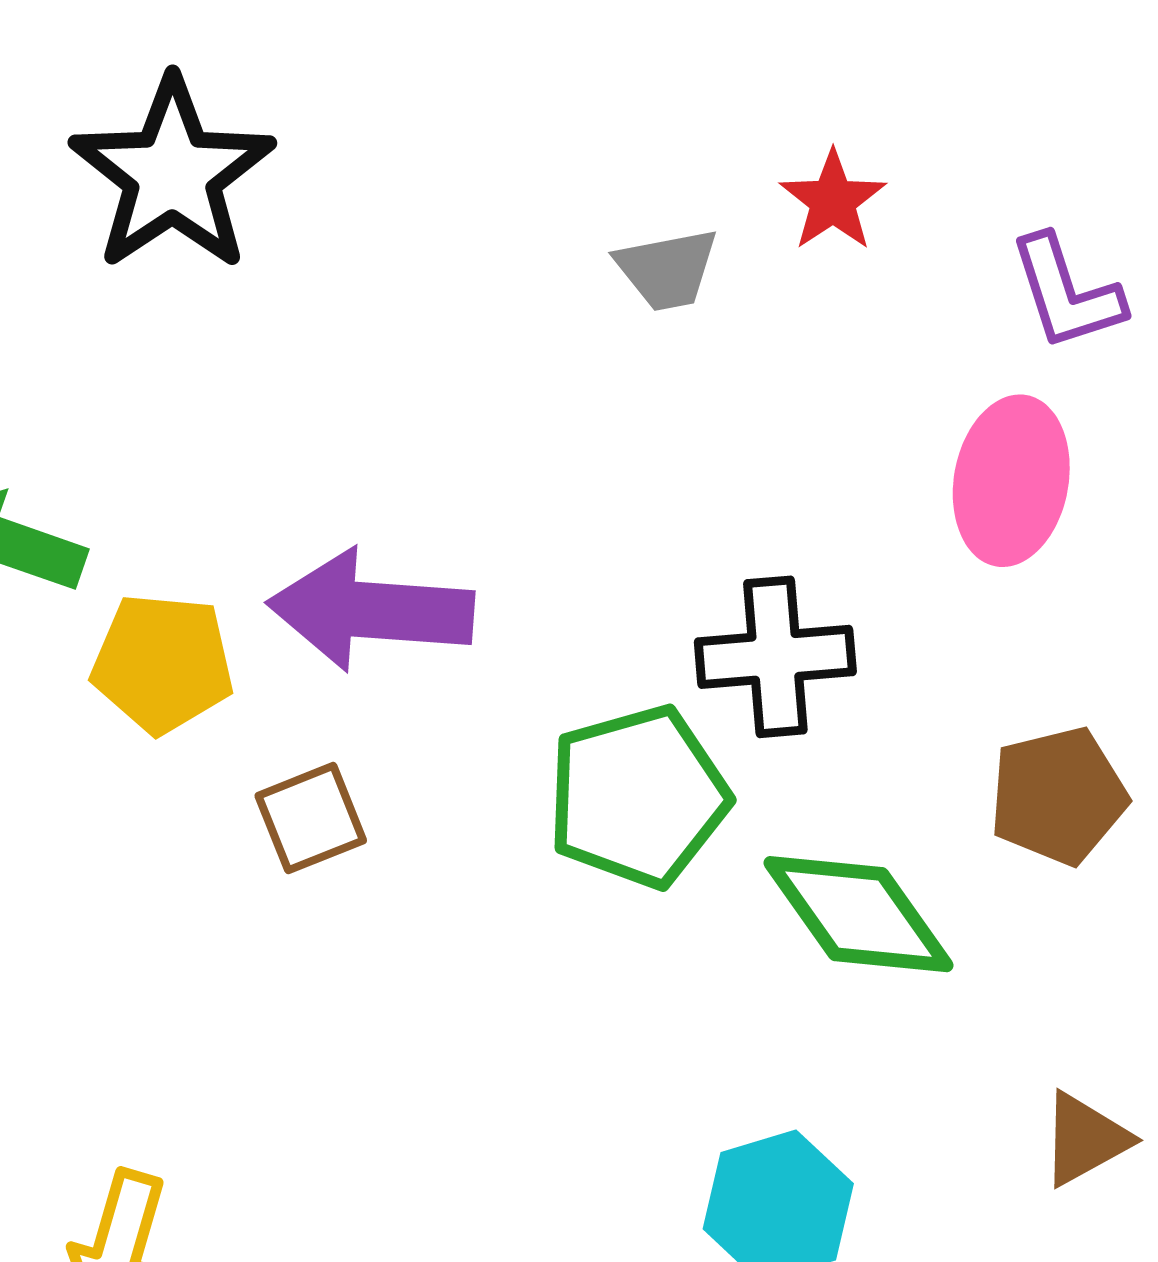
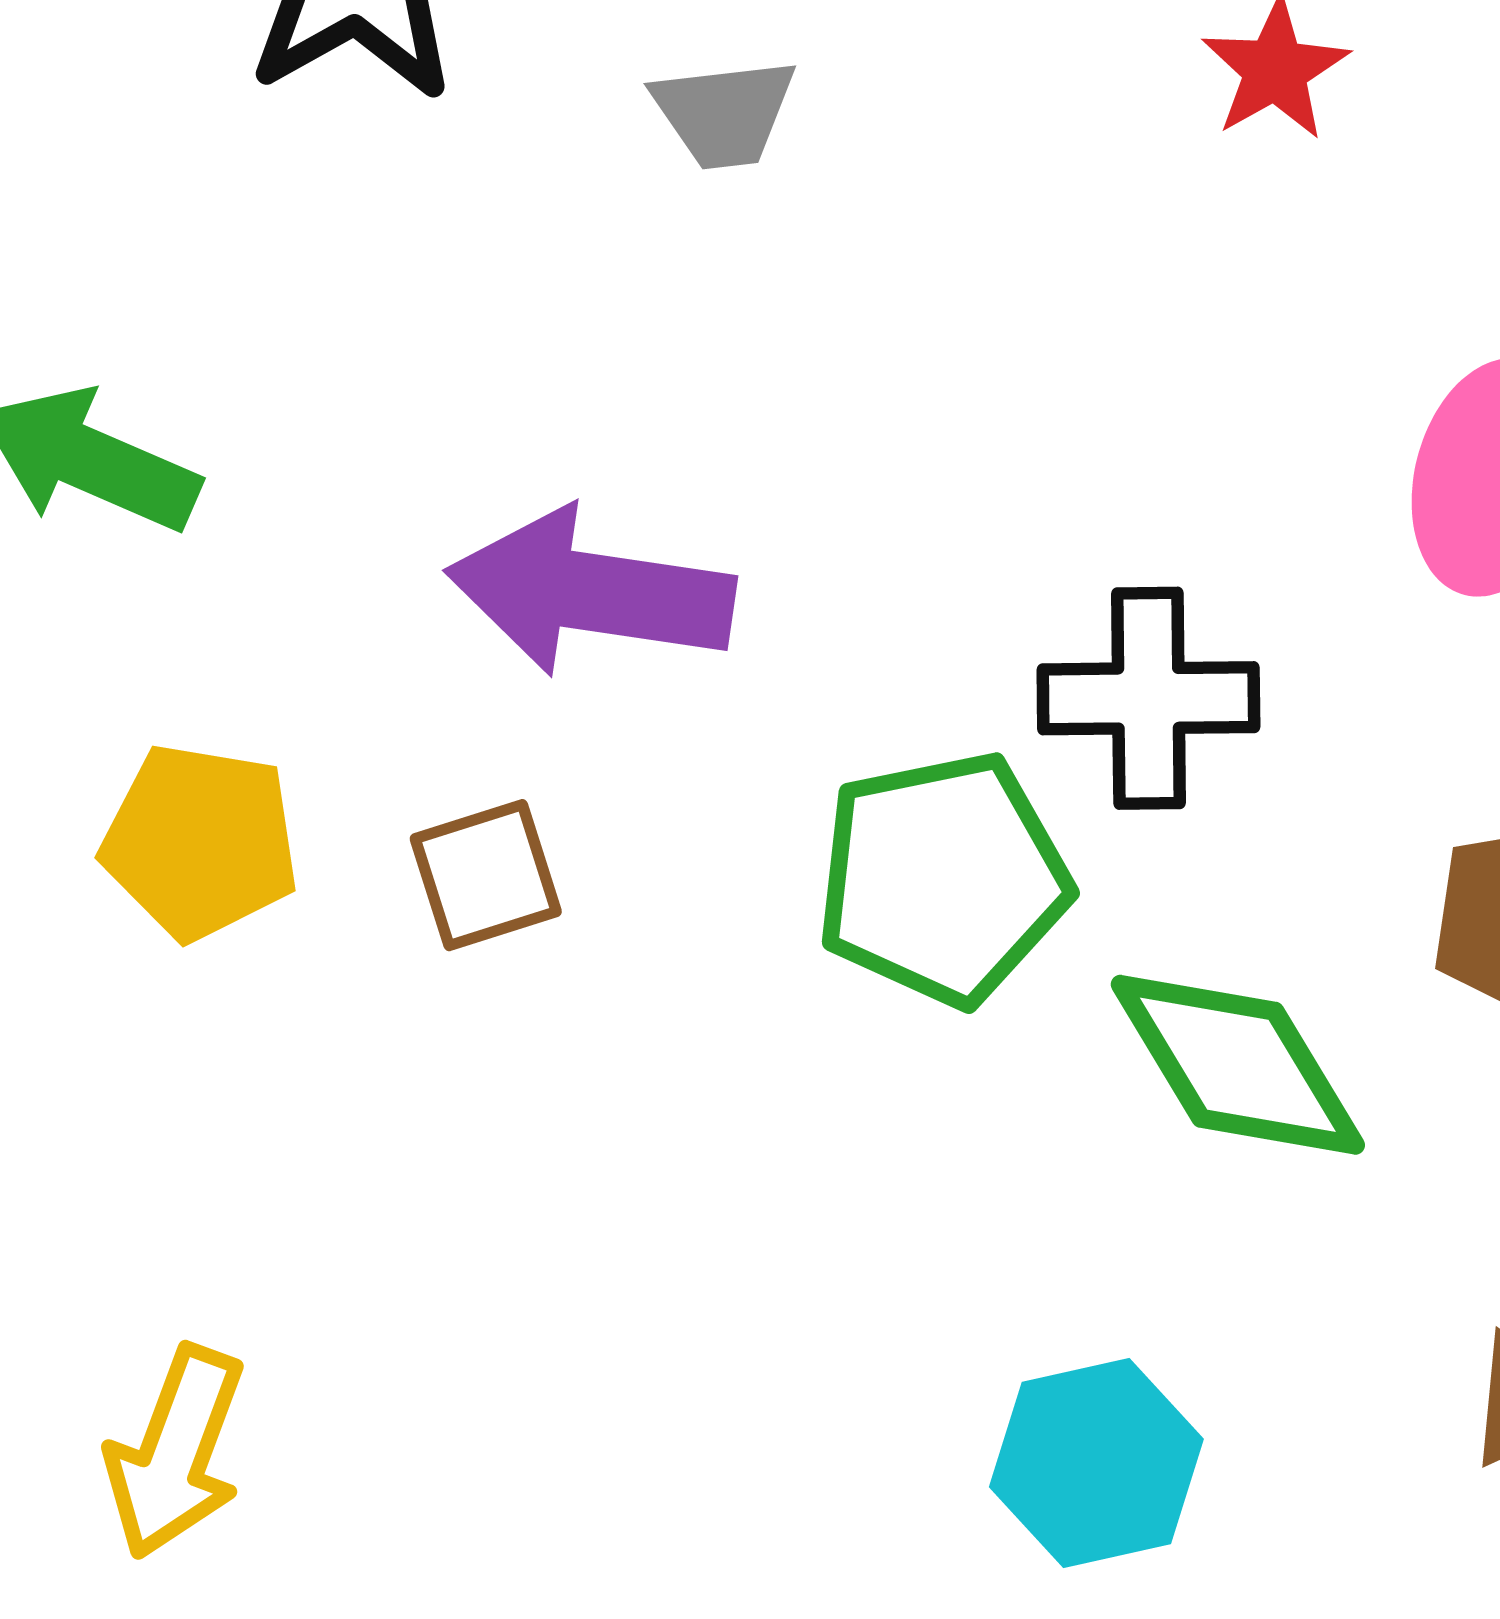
gray trapezoid: (667, 269) -> (724, 113), moved
yellow pentagon: (163, 663) -> (200, 842), moved

